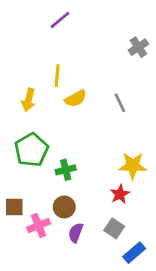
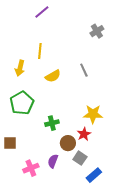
yellow semicircle: (76, 98) -> (53, 76), moved
green cross: (66, 170) -> (52, 123), moved
brown circle: (64, 207) -> (68, 143), moved
pink cross: (39, 225) -> (31, 168), moved

